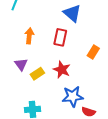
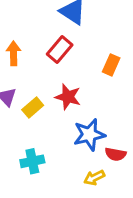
red rectangle: (60, 37) -> (60, 50), turned 36

